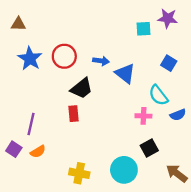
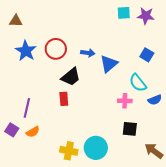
cyan square: (143, 29) -> (124, 13), moved
blue triangle: (125, 73) -> (109, 64), turned 42
black square: (149, 148) -> (130, 129), turned 35
cyan circle: (124, 170) -> (96, 148), moved

